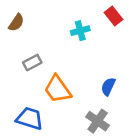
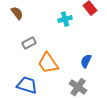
brown semicircle: (16, 23) -> (17, 13), turned -72

